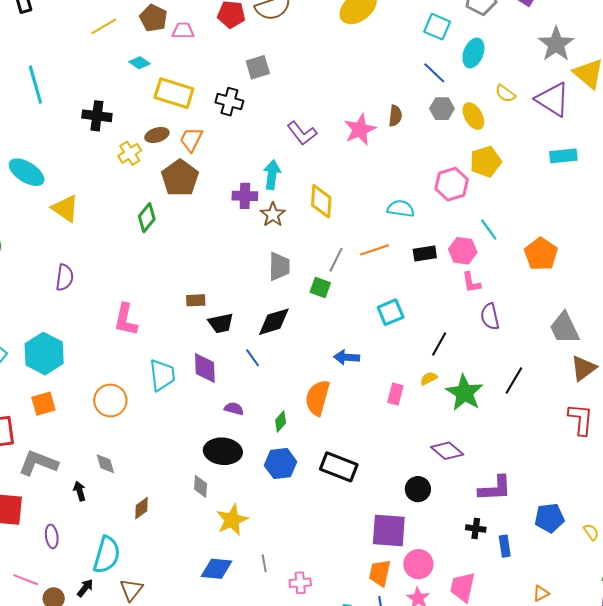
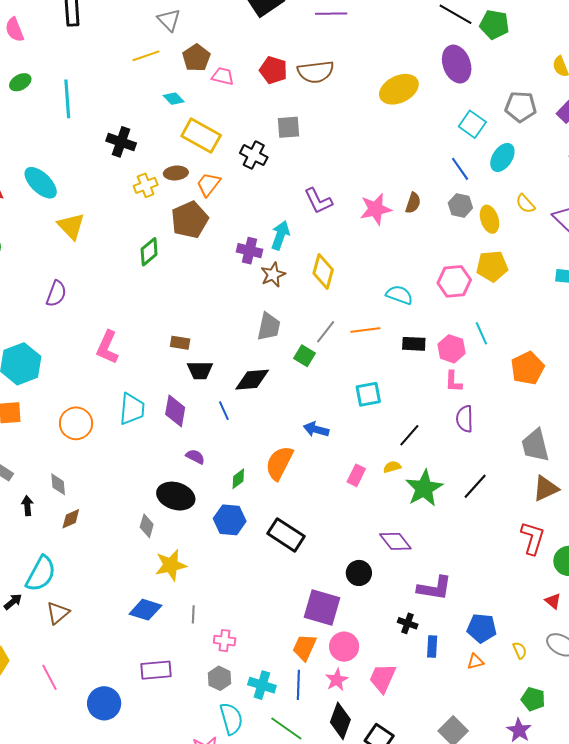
brown diamond: (141, 508) -> (71, 519), moved
orange triangle: (541, 593) -> (475, 662), moved

